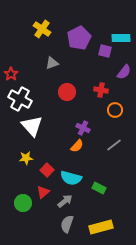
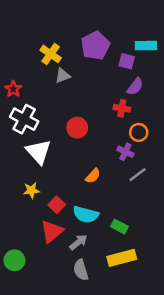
yellow cross: (42, 29) -> (51, 54), moved
purple semicircle: (124, 72) -> (135, 87), moved
red circle: (67, 92) -> (77, 128), moved
purple cross: (83, 128) -> (125, 152), moved
red triangle: (43, 192) -> (52, 231), size x1.5
green circle: (23, 203) -> (14, 260), moved
gray semicircle: (67, 224) -> (81, 270), turned -36
yellow rectangle: (101, 227) -> (122, 258), moved

